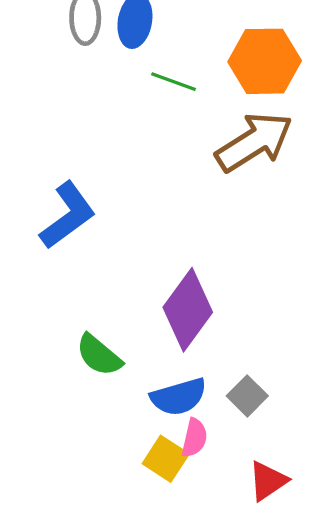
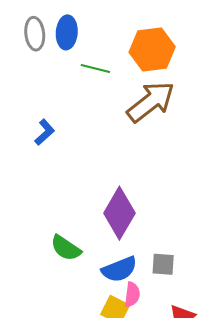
blue L-shape: (68, 215) -> (45, 132), moved, size x0.6
gray square: (247, 396) -> (163, 264), turned -35

